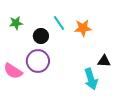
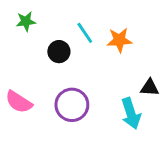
green star: (16, 23) -> (26, 21), moved
purple circle: (38, 61) -> (72, 105), moved

